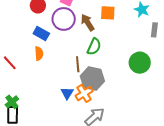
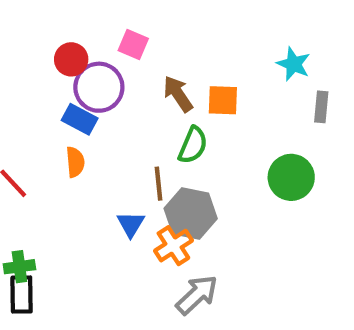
orange square: (108, 13) -> (223, 100), moved
purple circle: (64, 19) -> (99, 87), moved
blue triangle: (67, 93) -> (131, 224), moved
green cross: (12, 102) -> (19, 267), turned 32

